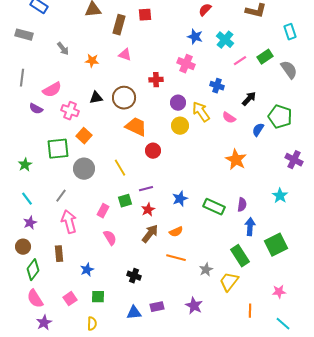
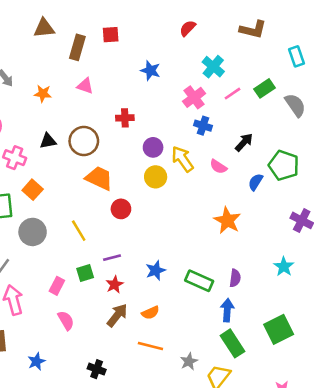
blue star: (195, 37) -> (150, 70), moved
pink cross: (186, 64) -> (194, 97), moved, turned 30
blue arrow: (250, 227) -> (227, 310), moved

